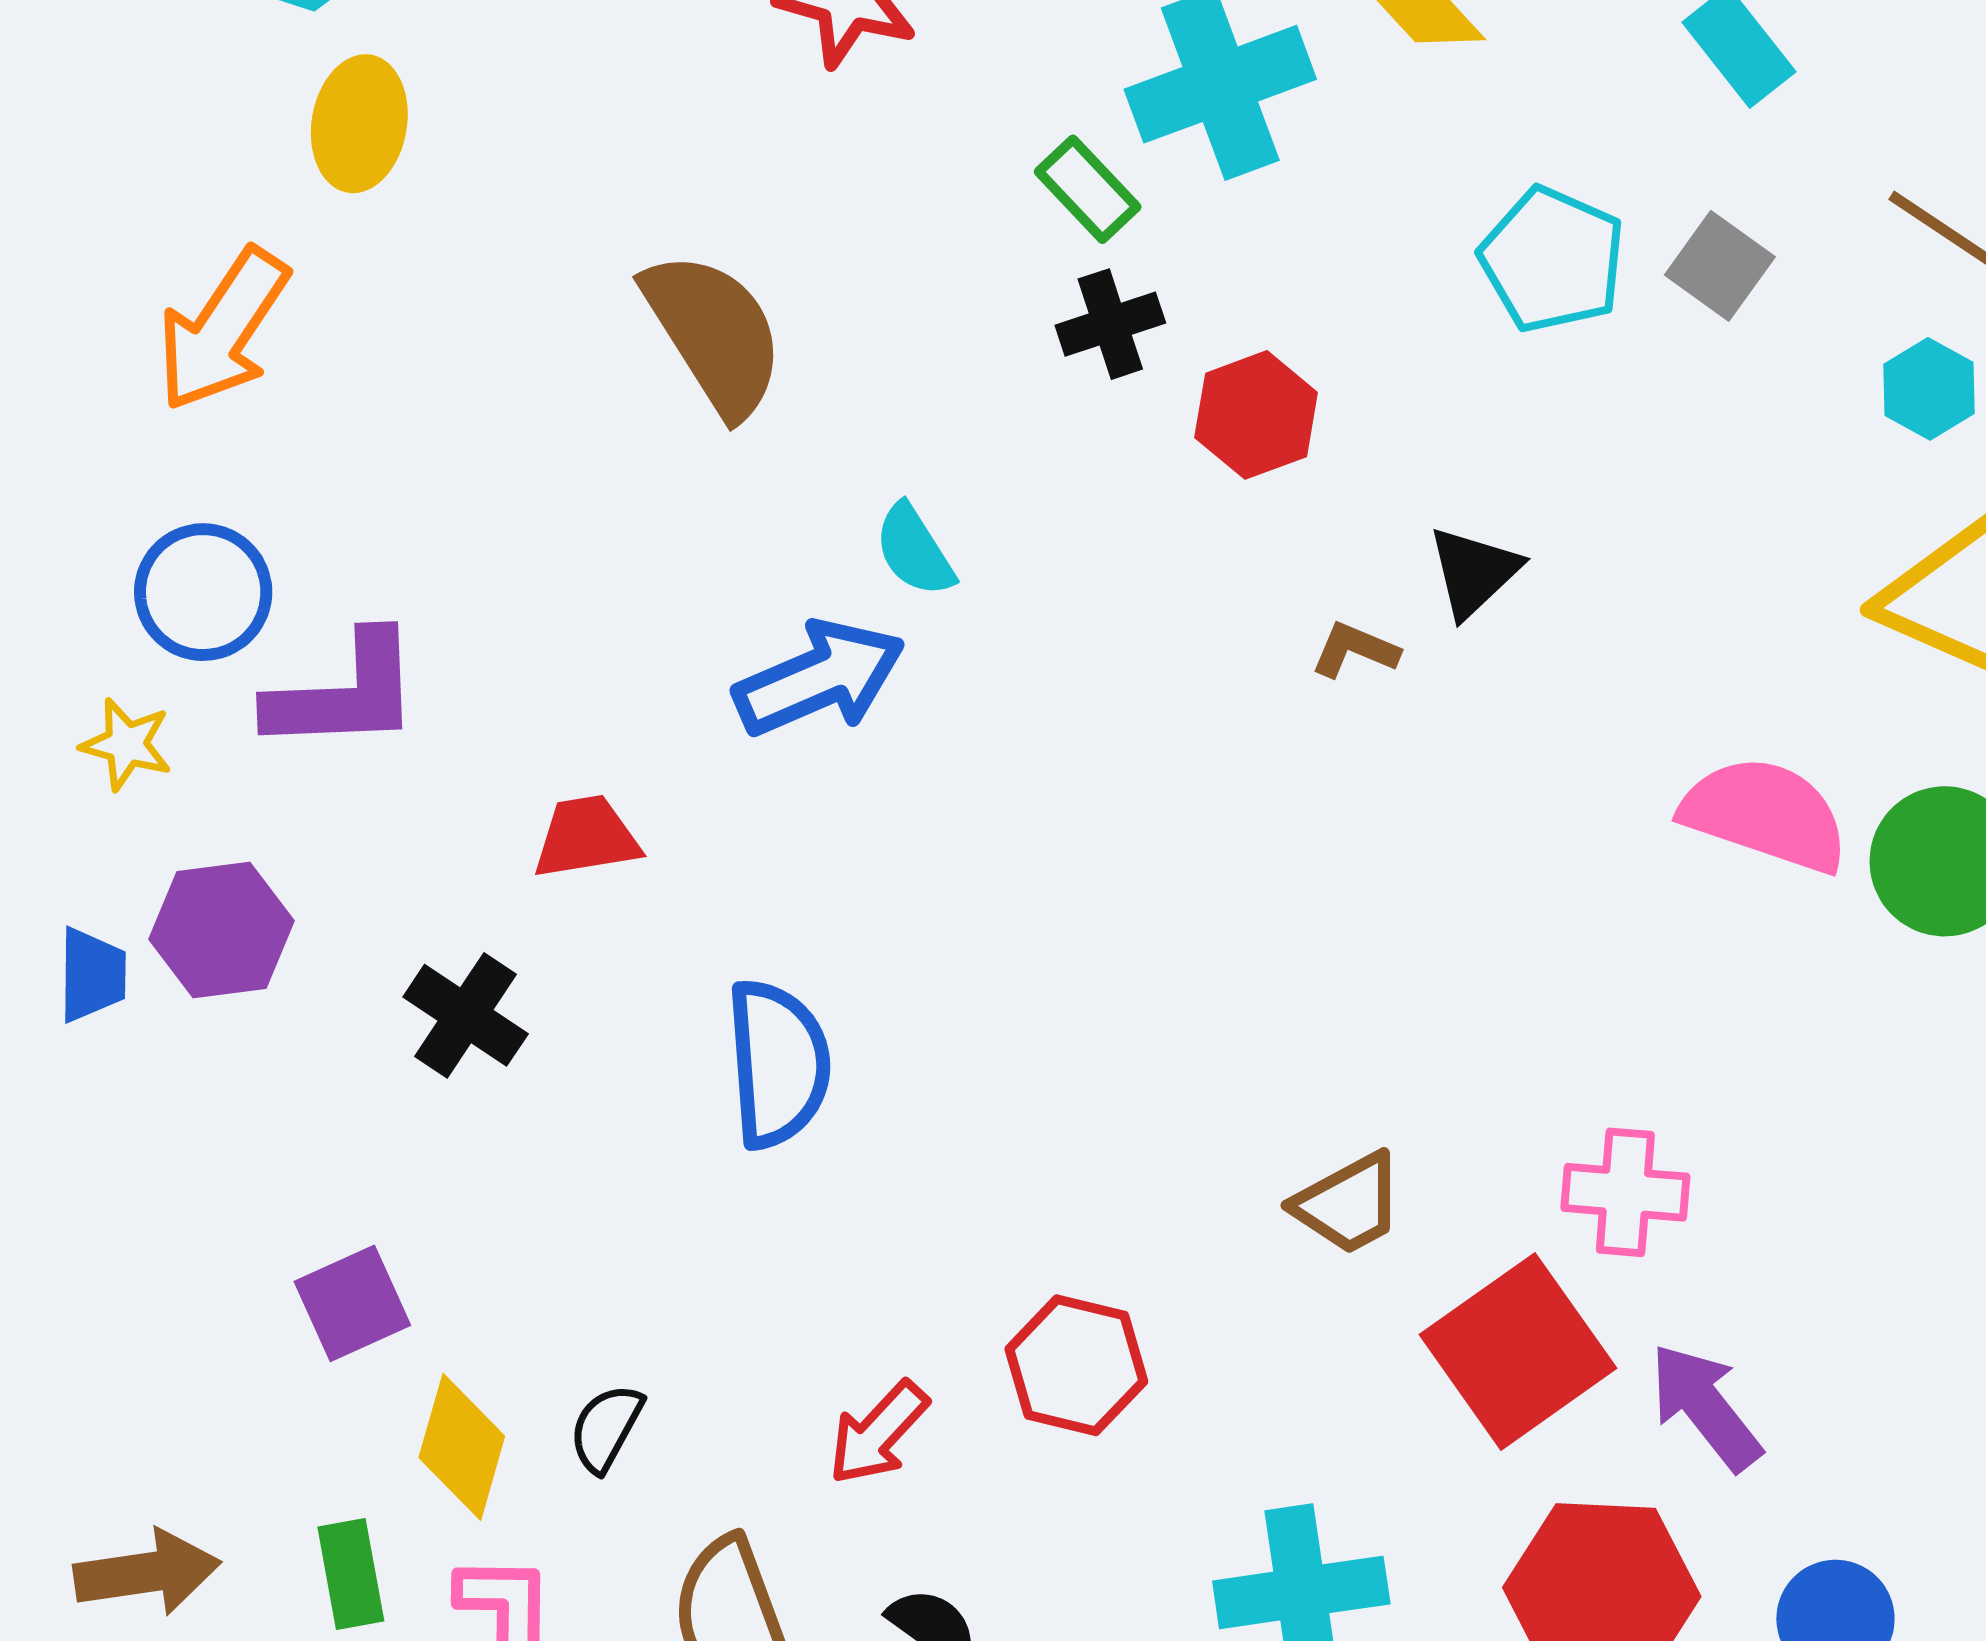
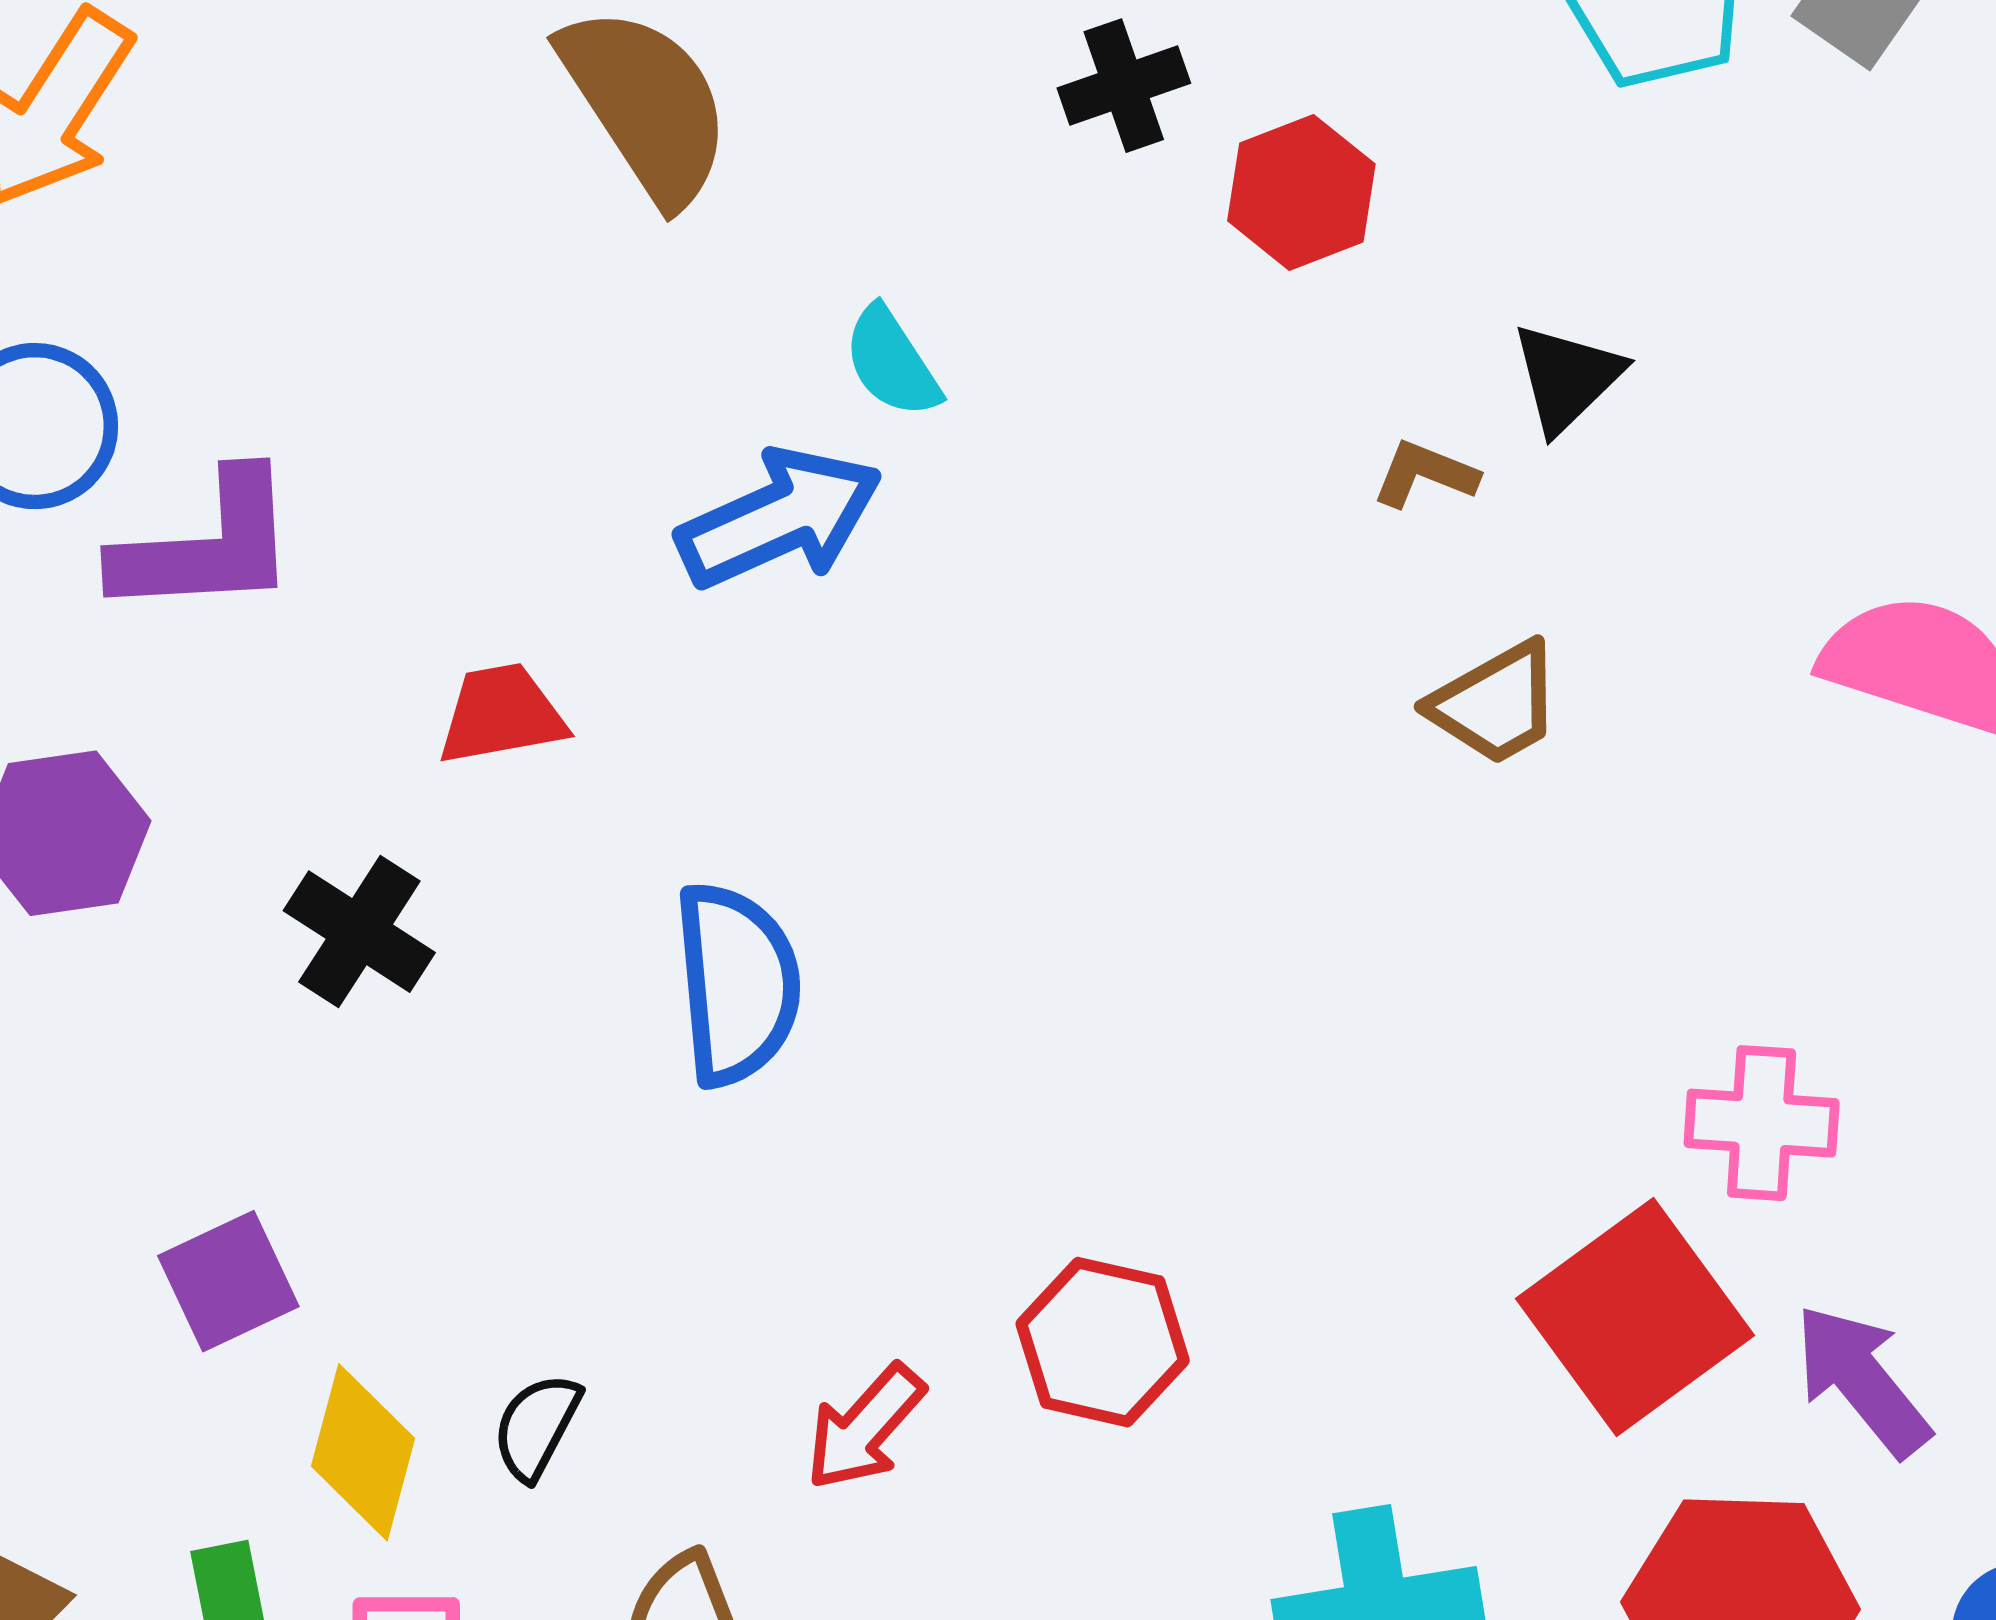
brown trapezoid: (1348, 1204) -> (1496, 703), moved

